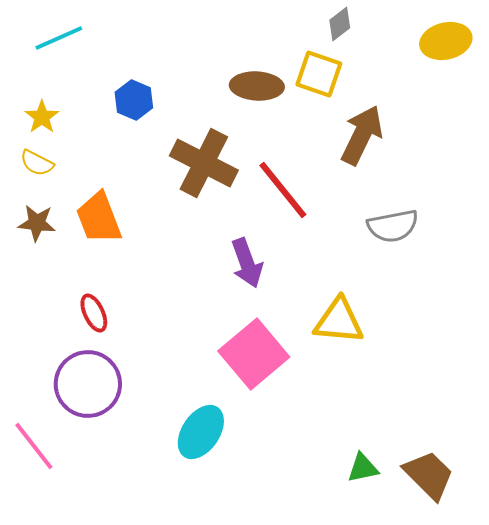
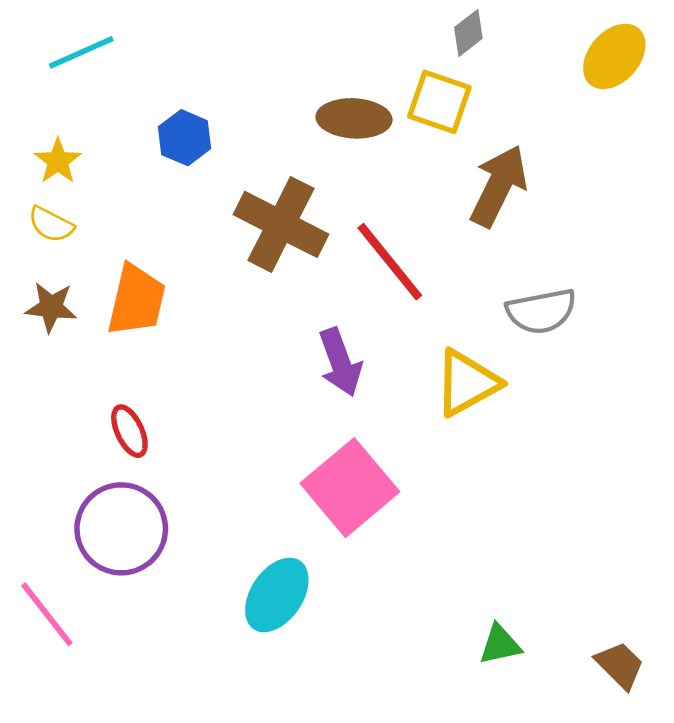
yellow ellipse: (446, 41) -> (614, 56), turned -36
orange trapezoid: (99, 218) -> (136, 300), turned -146
yellow triangle: (339, 321) -> (467, 383), moved, turned -34
brown trapezoid: (429, 475) -> (620, 665), moved, size x0.7

